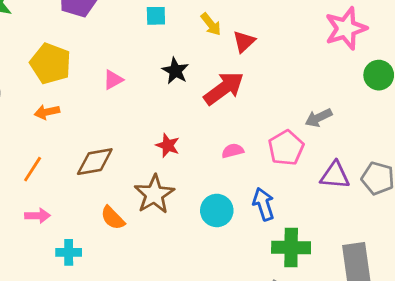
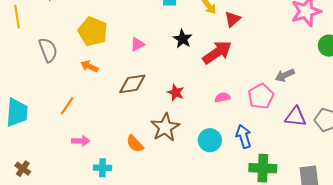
orange arrow: (47, 112) -> (89, 66), turned 36
brown diamond: (95, 162) -> (132, 84), moved
orange line: (33, 169) -> (67, 106), moved

